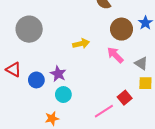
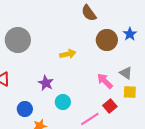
pink arrow: (115, 55) -> (105, 81), moved
blue circle: (36, 80) -> (25, 109), moved
cyan circle: (63, 95) -> (63, 102), moved

